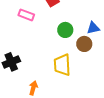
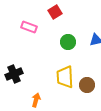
brown circle: (84, 44) -> (87, 85), moved

